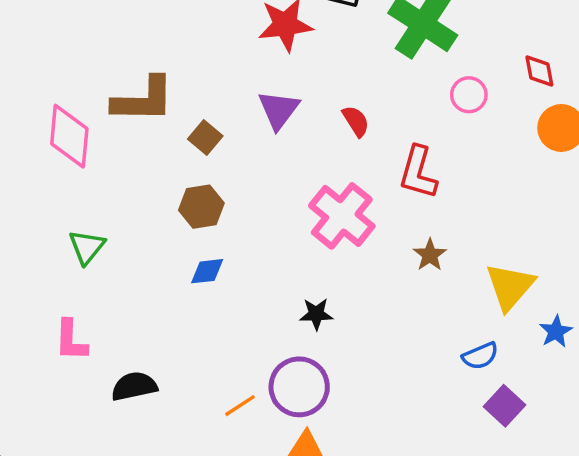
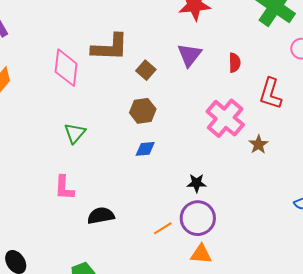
red semicircle: (356, 121) -> (235, 63), turned 30
brown star: (430, 255) -> (258, 144), moved
black star: (316, 314) -> (197, 183), moved

